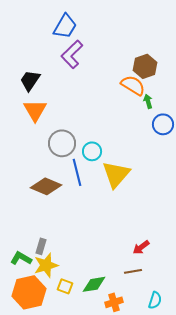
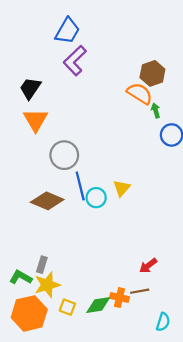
cyan circle: (92, 151) -> (96, 198), moved
yellow triangle: (116, 174) -> (122, 188), size x0.6
orange cross: (114, 302) -> (119, 298), moved, turned 30

